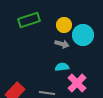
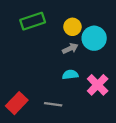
gray arrow: (62, 44) -> (70, 48), turned -40
pink cross: (77, 83) -> (98, 85), moved

